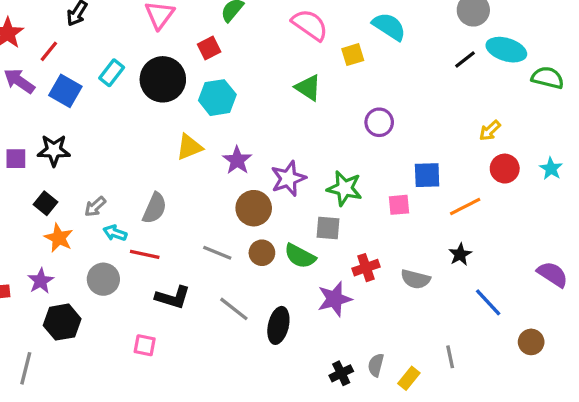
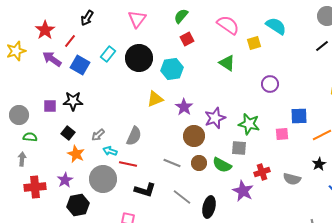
red square: (209, 48) -> (187, 39), moved
gray circle: (103, 279) -> (103, 179), size x1.4
purple star: (335, 299) -> (243, 191), turned -30

